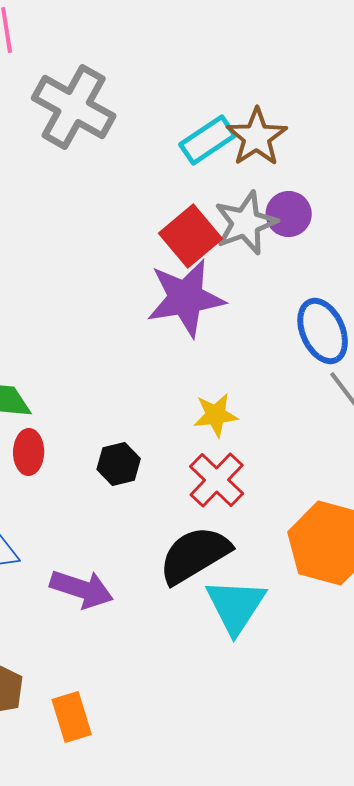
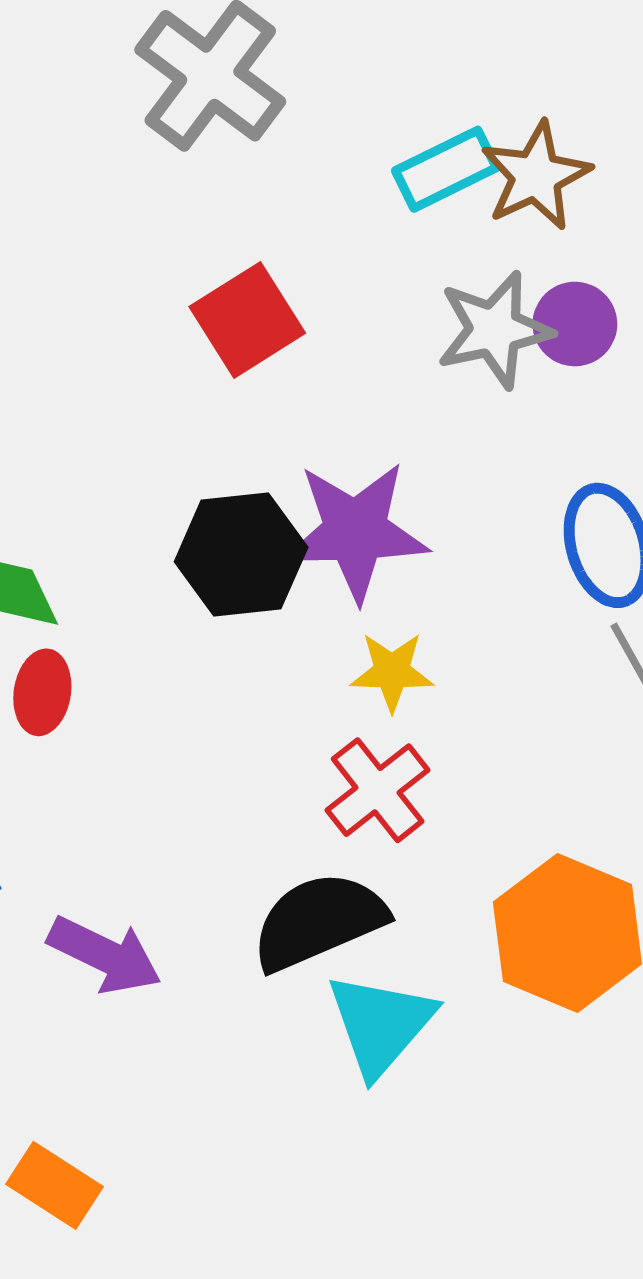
red square: (191, 236) -> (247, 320), moved
purple star: (186, 298) -> (356, 531), moved
black hexagon: (119, 464) -> (241, 555), moved, size x1.6
orange rectangle: (72, 717) -> (55, 1185), turned -48

